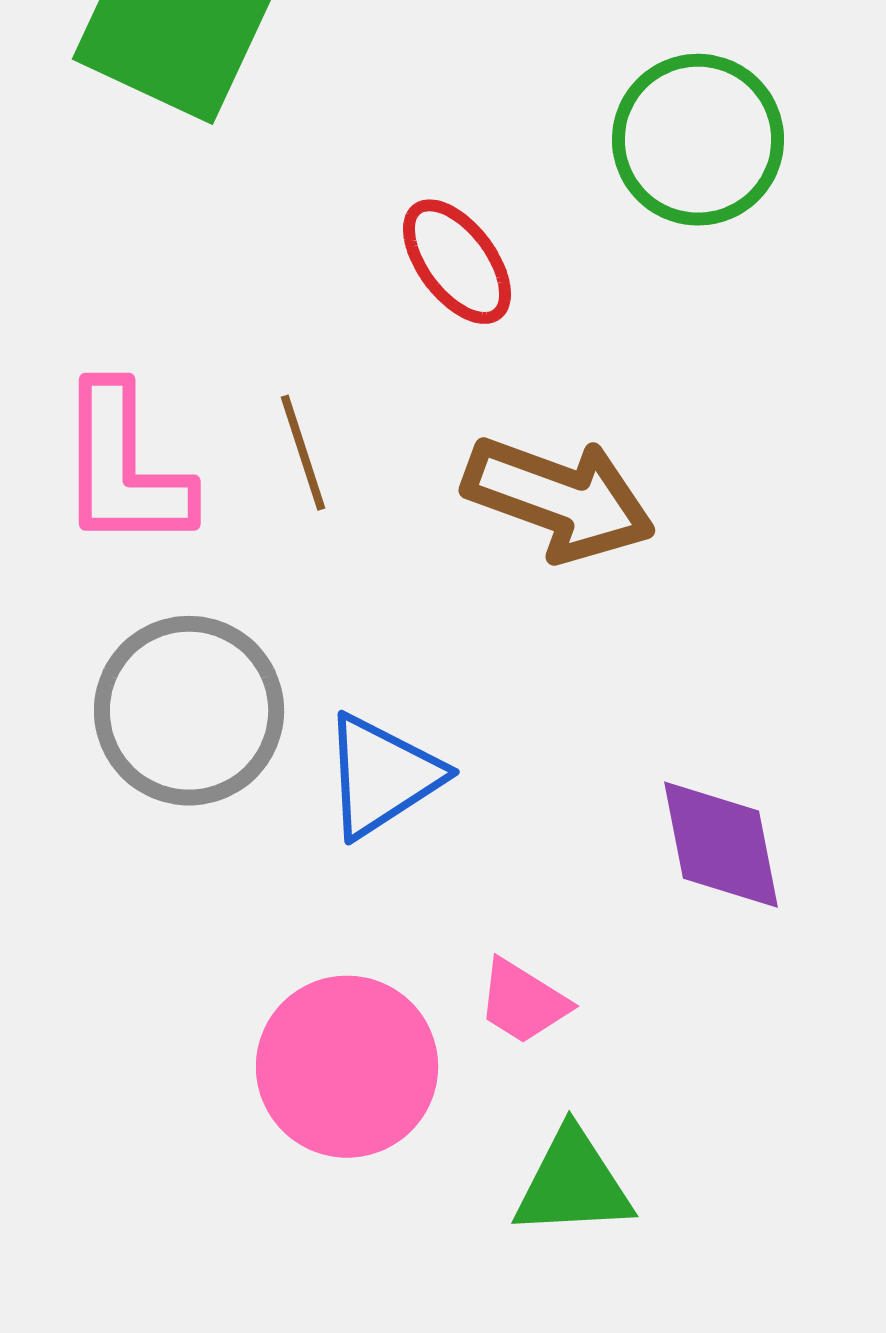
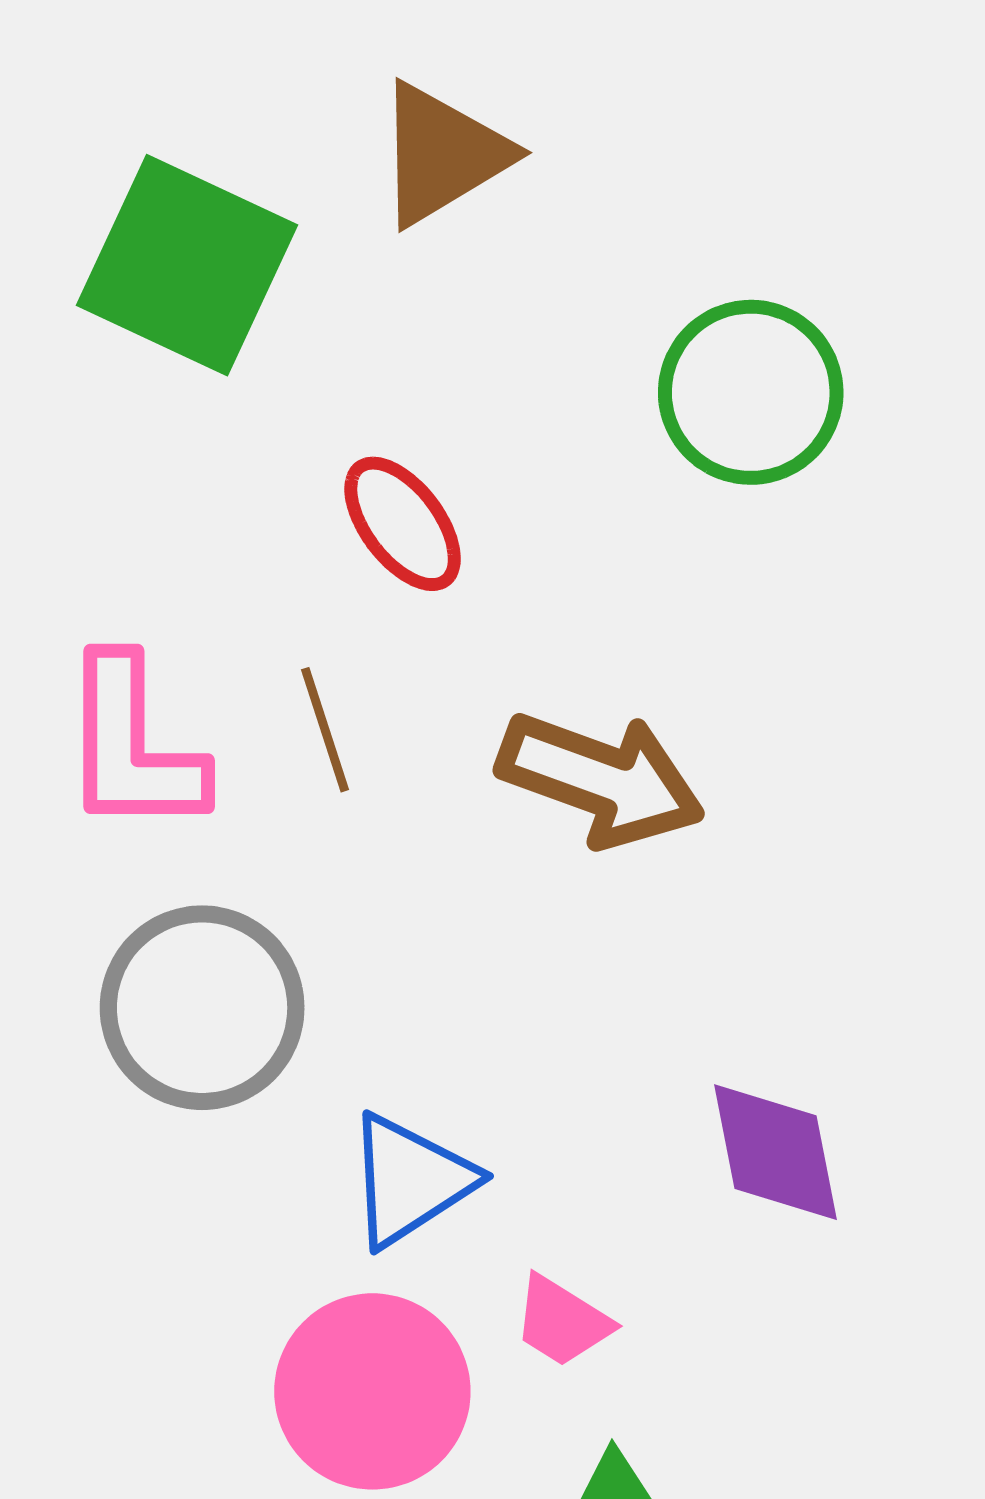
red ellipse: (457, 262) -> (403, 524), moved
blue triangle: (382, 776) -> (410, 1180), moved

